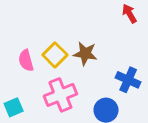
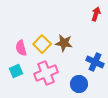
red arrow: (129, 14) -> (96, 14), turned 48
cyan square: (14, 107) -> (16, 71), moved

